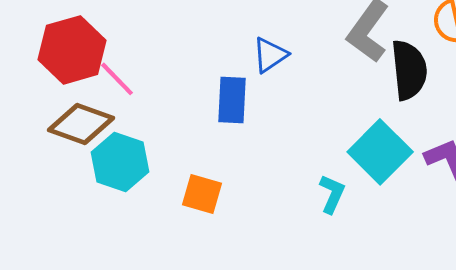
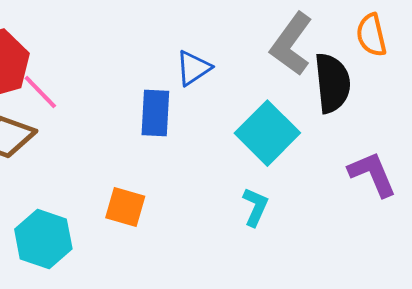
cyan square: (380, 152) -> (267, 133), moved
cyan hexagon: (120, 162) -> (43, 239), moved

